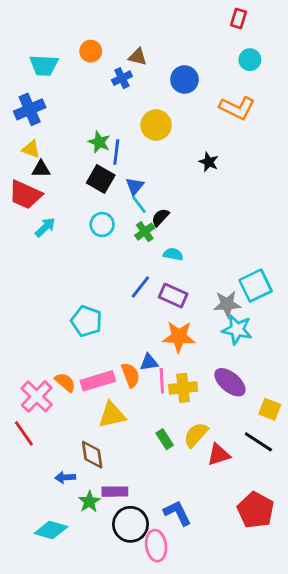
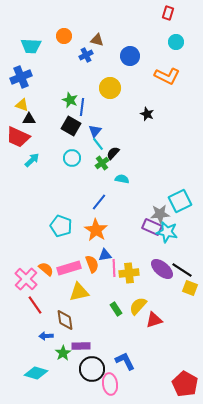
purple rectangle: (173, 296) -> (152, 227), moved
orange star: (179, 337) -> (96, 230), moved, turned 30
red line: (24, 433) -> (35, 305), moved
black line: (258, 442) -> (182, 270), moved
red pentagon: (256, 510) -> (185, 384), moved

